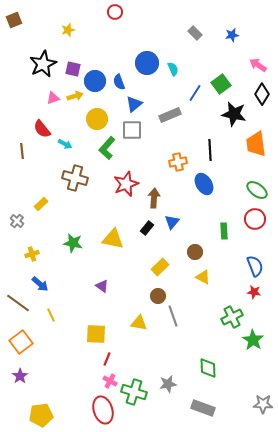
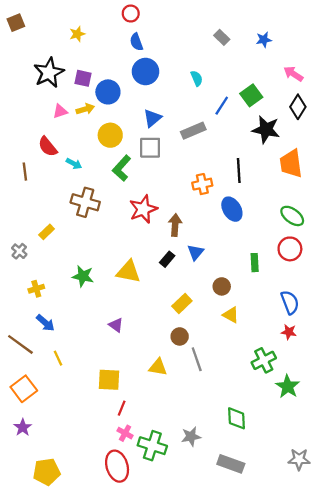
blue circle: (147, 63) -> (145, 72), moved
blue semicircle: (119, 82) -> (136, 42), moved

